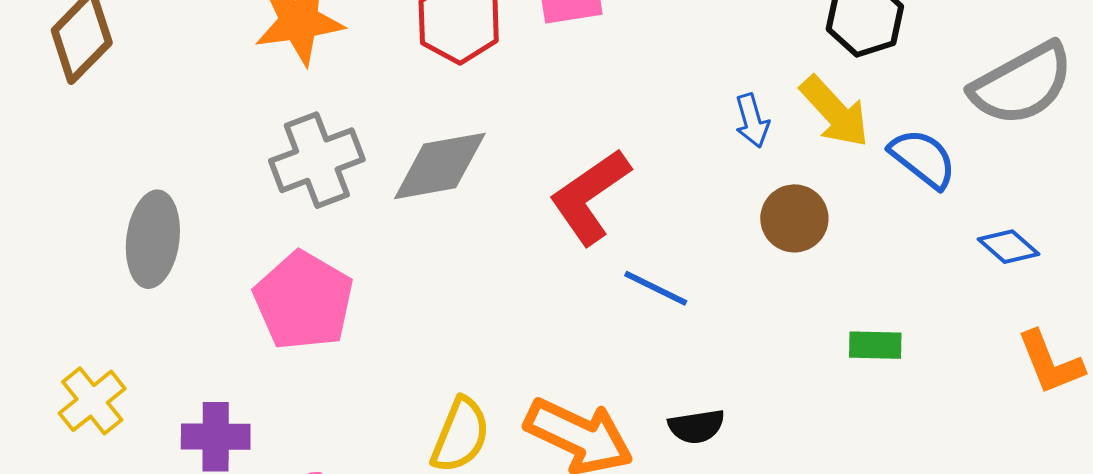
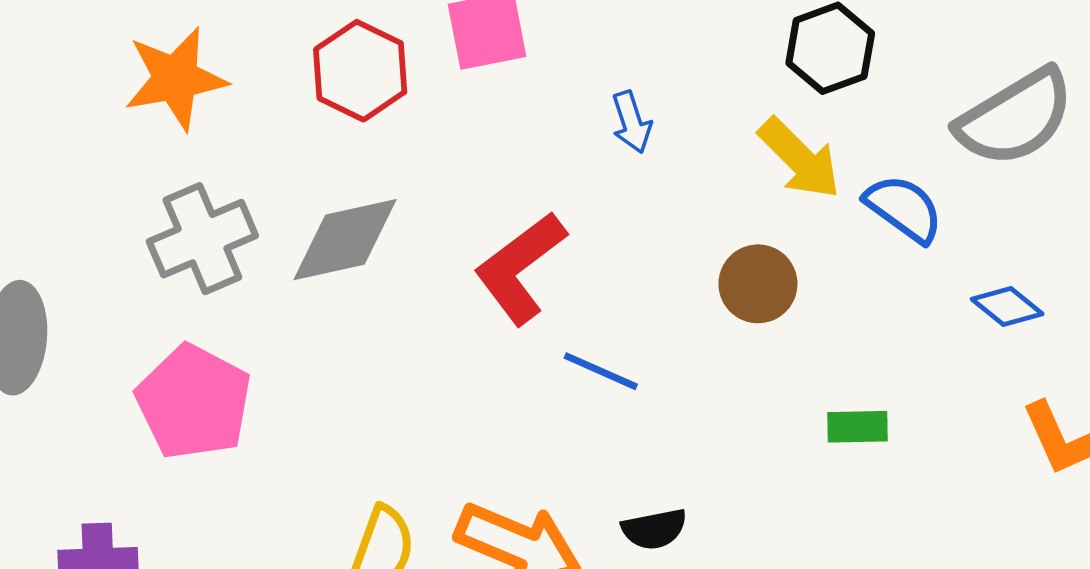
blue arrow: (752, 121) -> (632, 122), moved

